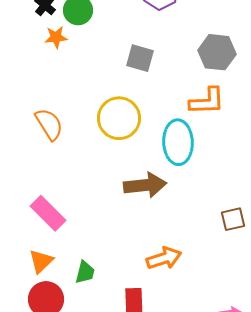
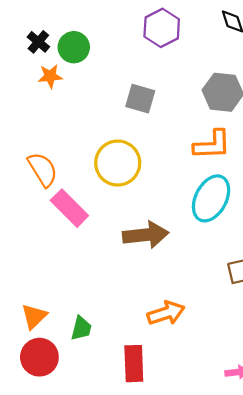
cyan ellipse: (178, 142) -> (211, 198), moved, turned 30
pink rectangle: (48, 213) -> (69, 208), moved

